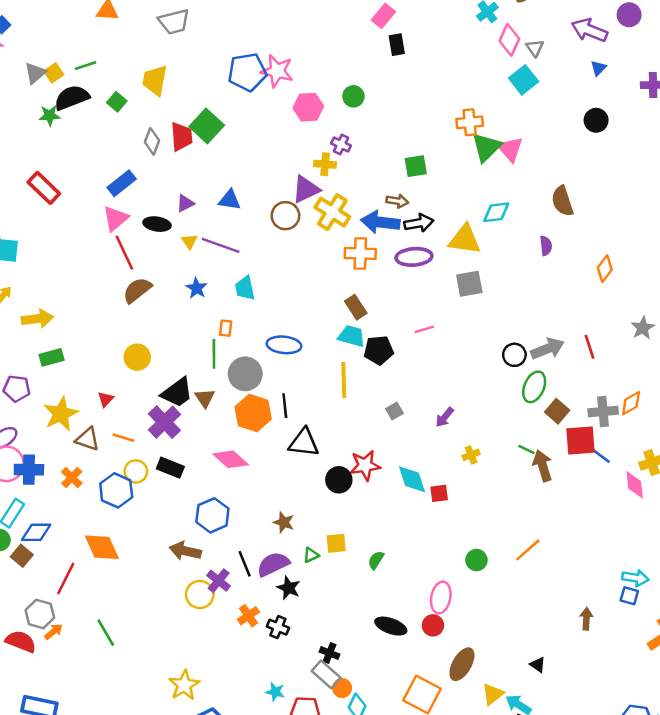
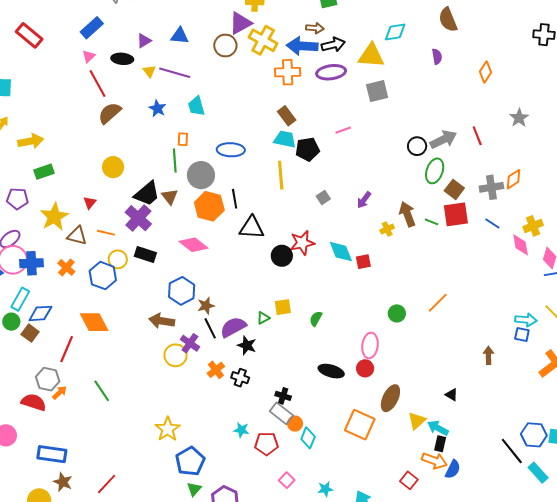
pink triangle: (116, 218) -> (89, 56), size x0.6
red square: (580, 441) -> (456, 214), moved
brown arrow: (543, 466) -> (407, 214), moved
brown star: (284, 522) -> (206, 306), moved, turned -30

